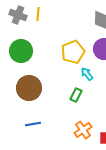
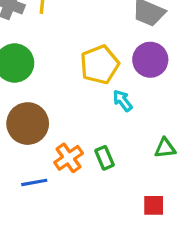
green rectangle: (76, 95) -> (105, 158), moved, turned -48
orange cross: (83, 130) -> (69, 158), moved

